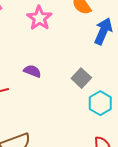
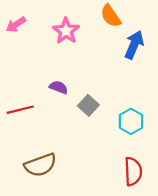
gray square: (81, 78) -> (88, 105), moved

